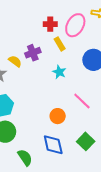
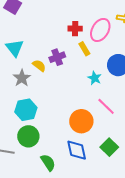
cyan star: (59, 72) -> (95, 78), moved
orange circle: (58, 116) -> (81, 121), size x1.5

